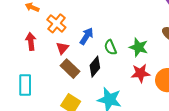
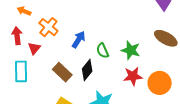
red arrow: (31, 41) -> (17, 36), moved
red triangle: (62, 48) -> (34, 48), moved
cyan rectangle: (25, 85) -> (21, 71), moved

